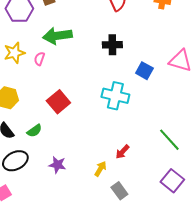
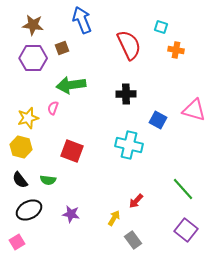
yellow star: (14, 53) -> (28, 118), moved
red square: (58, 102) -> (72, 151), turned -30
green semicircle: (34, 131) -> (48, 180), turned 42

